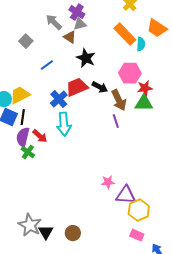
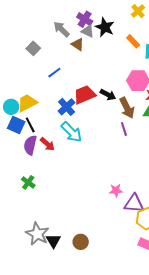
gray triangle: (80, 24) -> (88, 31), turned 40
orange rectangle: (125, 34) -> (133, 41), size x0.6
black star: (86, 58) -> (105, 27), moved
black line: (23, 117) -> (30, 125), turned -35
cyan arrow: (64, 124) -> (72, 132), turned -40
green cross: (28, 152) -> (28, 182), moved

